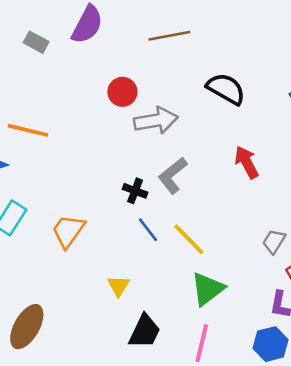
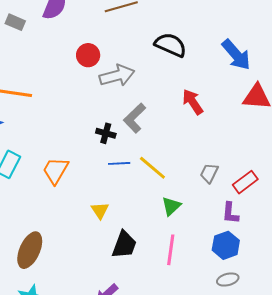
blue line: (148, 230) -> (119, 163), turned -50
gray trapezoid: (274, 241) -> (209, 173), moved
green triangle: (208, 289) -> (171, 206), size x0.7

